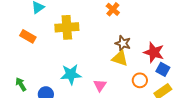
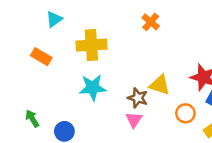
brown star: (123, 43) -> (138, 98), moved
cyan star: (71, 74) -> (93, 88), moved

